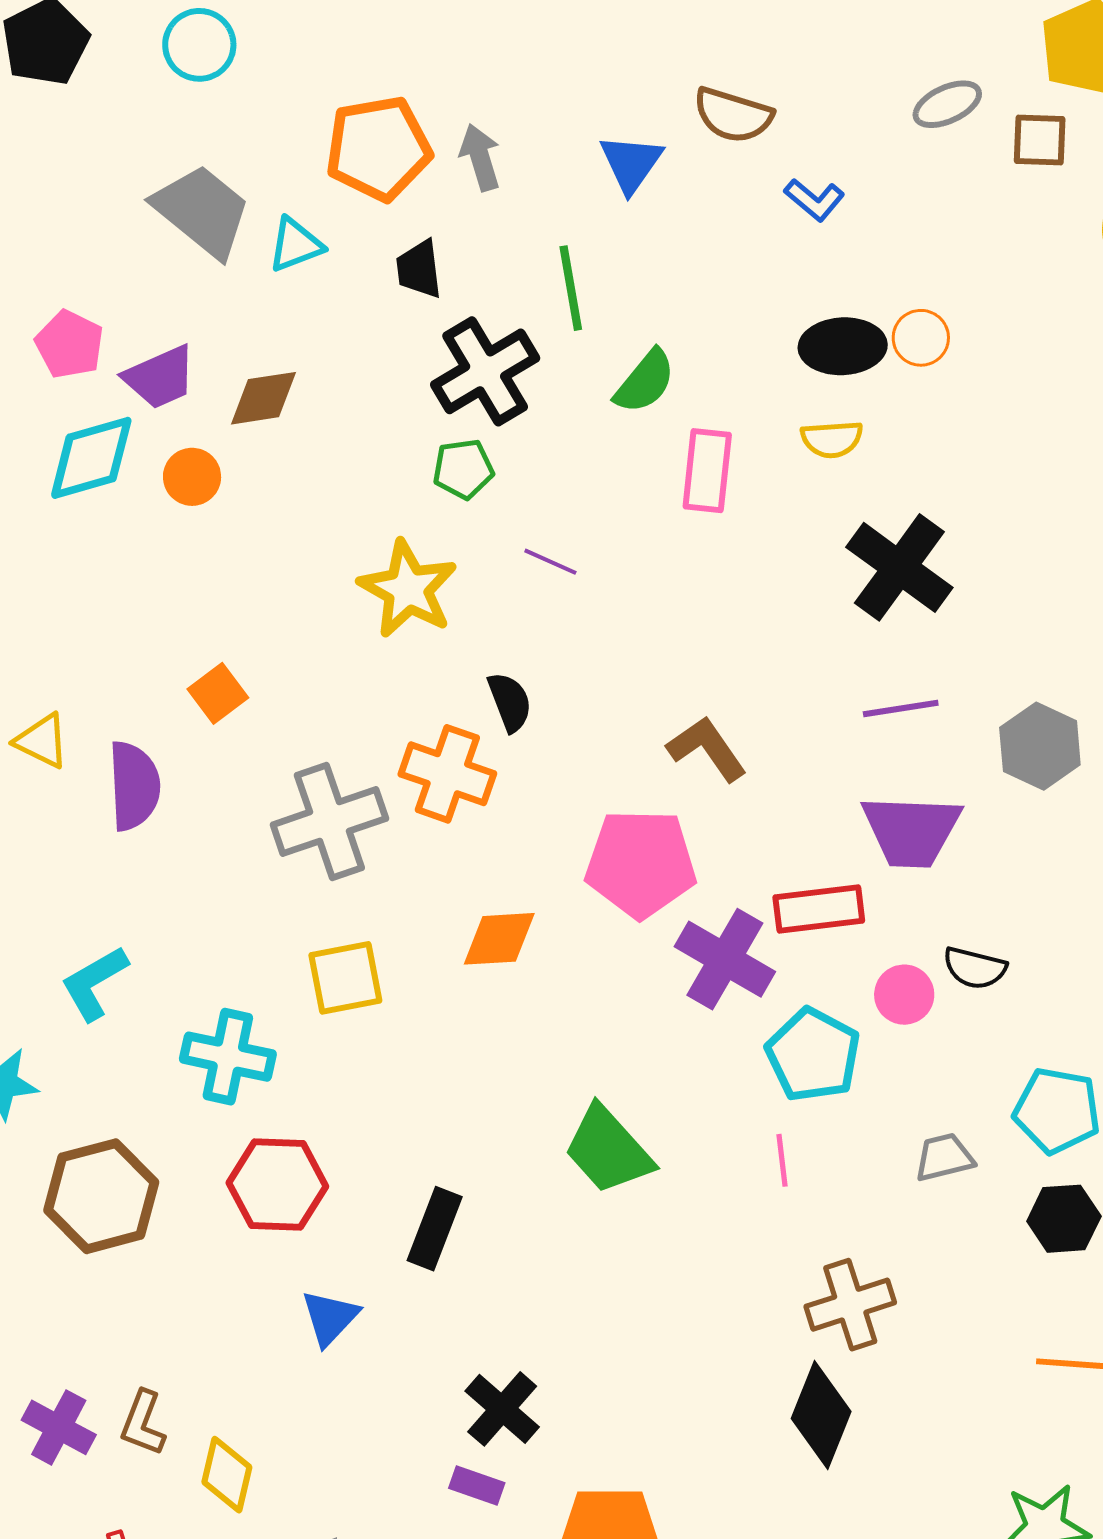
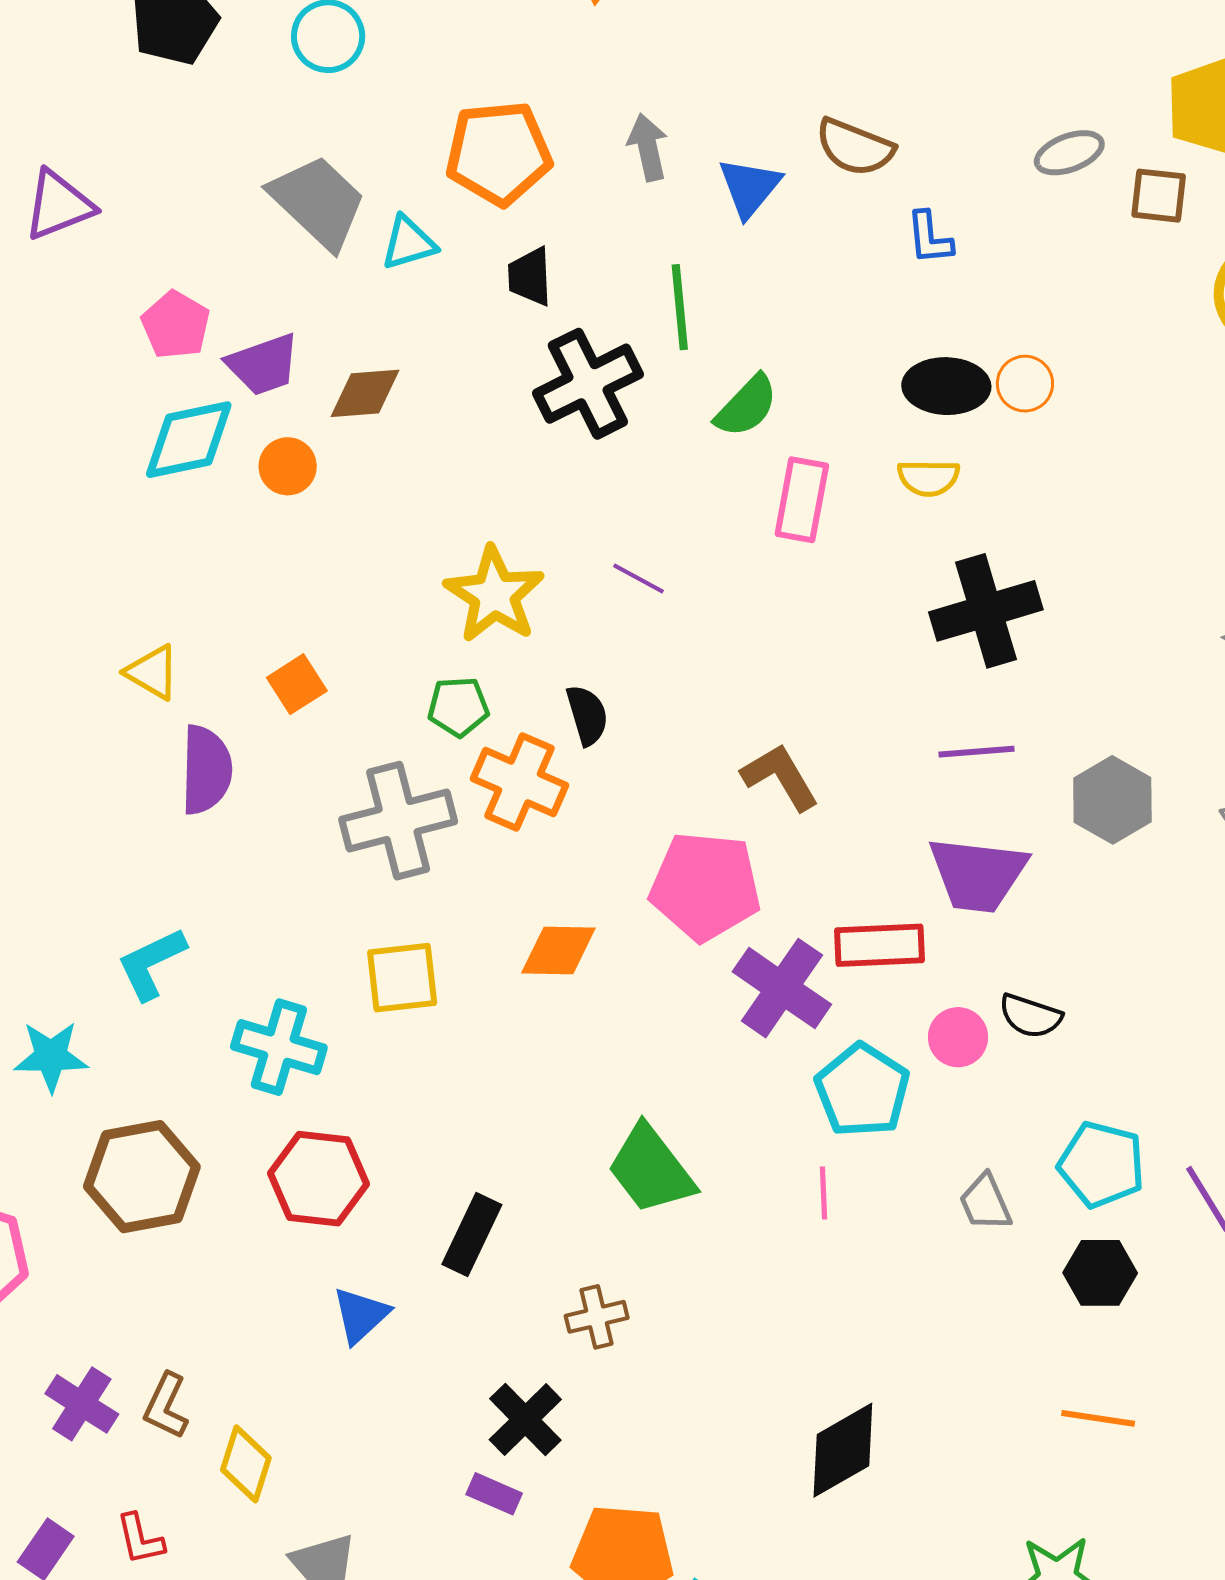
gray arrow: (480, 157) -> (648, 147), moved
blue L-shape: (814, 200) -> (929, 238), turned 40
green pentagon: (463, 469) -> (458, 707), moved
black cross: (899, 567) -> (986, 611), turned 33
yellow triangle: (42, 741) -> (152, 672), moved
gray trapezoid: (944, 1157) -> (985, 1203), turned -104
brown cross: (850, 1305) -> (597, 1317), moved, size x0.7
black diamond: (821, 1415) -> (843, 1450), turned 34

